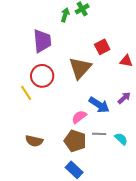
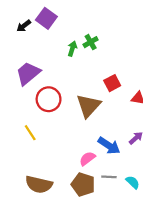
purple trapezoid: (42, 41) -> (28, 73), moved, turned -125
red circle: (42, 76) -> (49, 99), moved
brown semicircle: (34, 141) -> (39, 184), size x1.4

